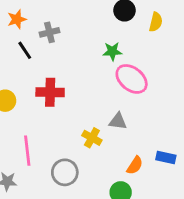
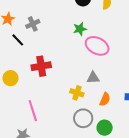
orange semicircle: (135, 165) -> (105, 99), moved
gray circle: (65, 172) -> (83, 118), moved

